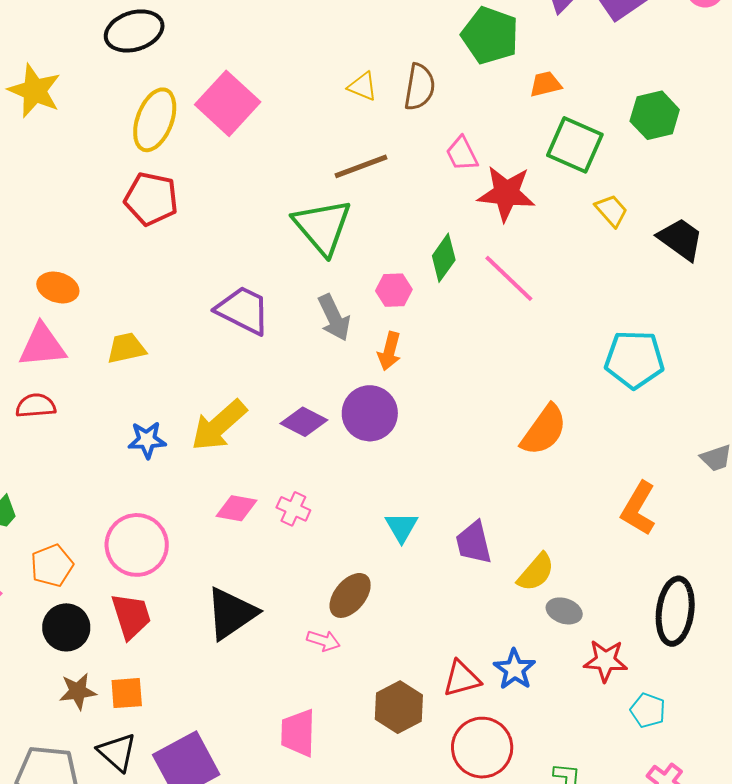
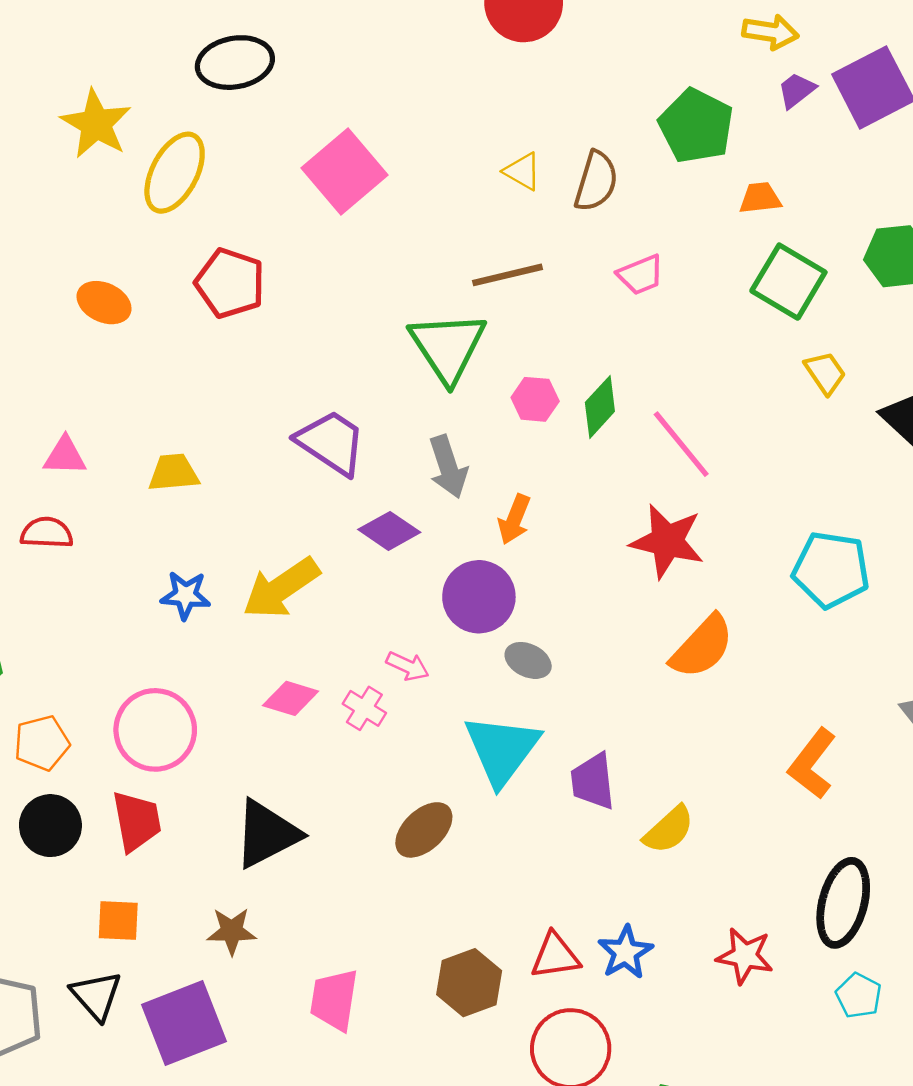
yellow ellipse: (155, 120) -> (175, 173), moved
pink trapezoid: (462, 154) -> (640, 275), turned -93
red star: (506, 193) -> (667, 541), moved
orange ellipse: (58, 287) -> (104, 303), moved
pink hexagon: (394, 290) -> (535, 399), moved
pink triangle: (42, 346) -> (65, 456), size x0.7
purple diamond: (304, 422) -> (389, 531), moved
cyan triangle: (402, 527) -> (502, 750), size x1.8
gray ellipse: (564, 611) -> (528, 660), moved
pink arrow: (323, 641) -> (408, 666), moved
brown star: (78, 691) -> (232, 931), moved
cyan pentagon: (648, 710) -> (859, 996), moved

